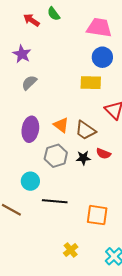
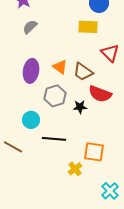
red semicircle: (103, 154) -> (100, 94), size x1.6
black star: (83, 158) -> (80, 107), moved
yellow cross: (71, 250) -> (75, 169), moved

